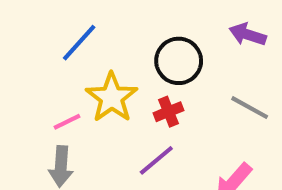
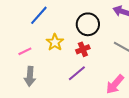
yellow star: (112, 97) -> (55, 42), size x0.7
pink line: (67, 122) -> (25, 51), moved

